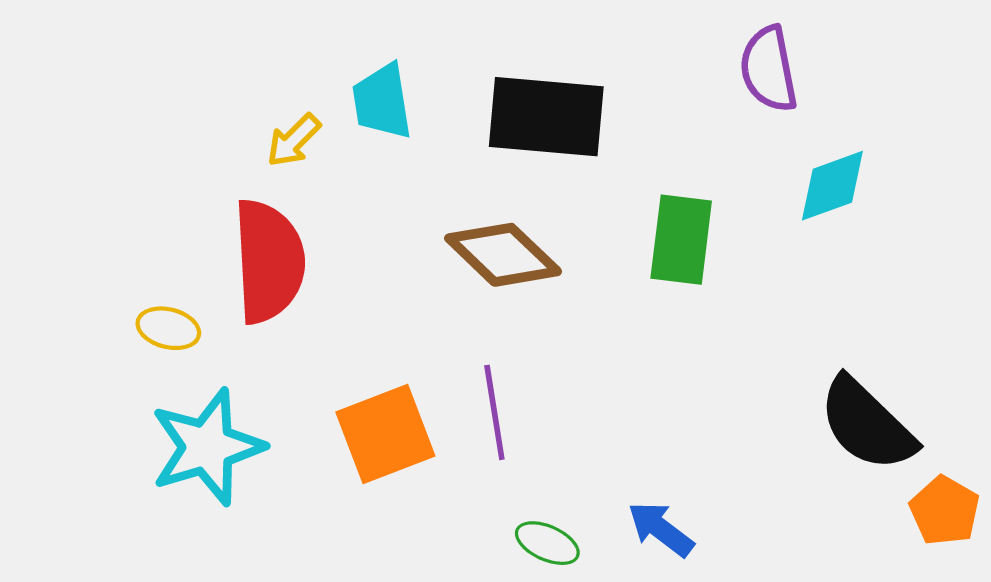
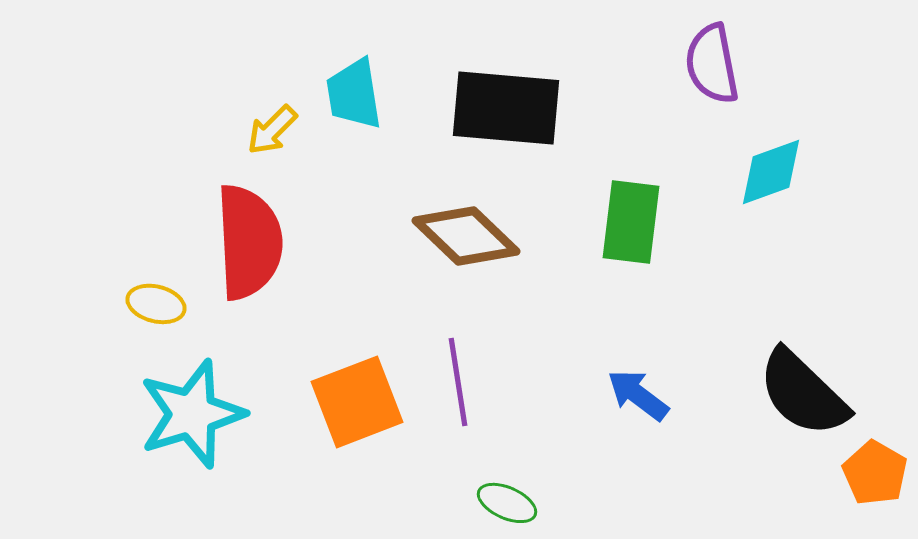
blue arrow: (661, 529) -> (638, 395), moved

